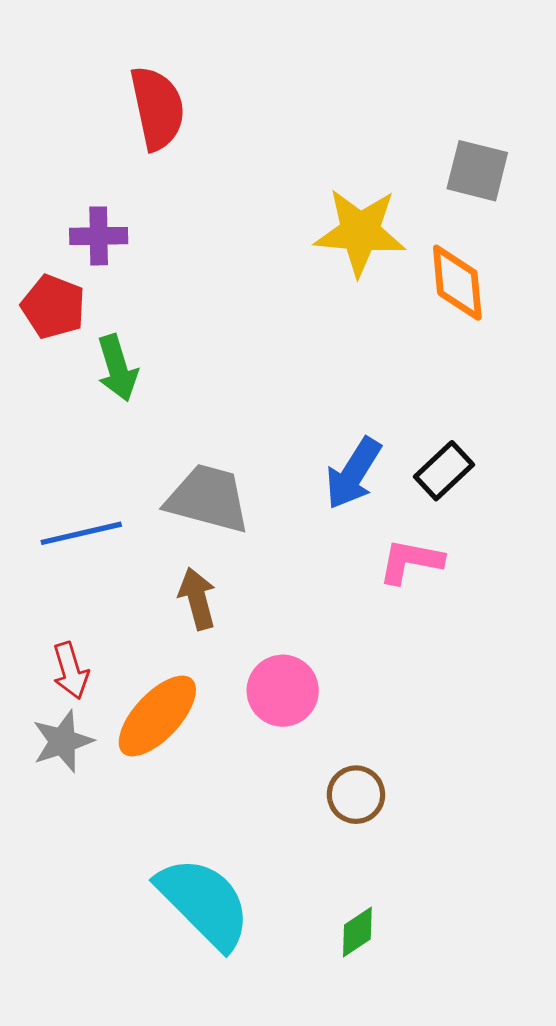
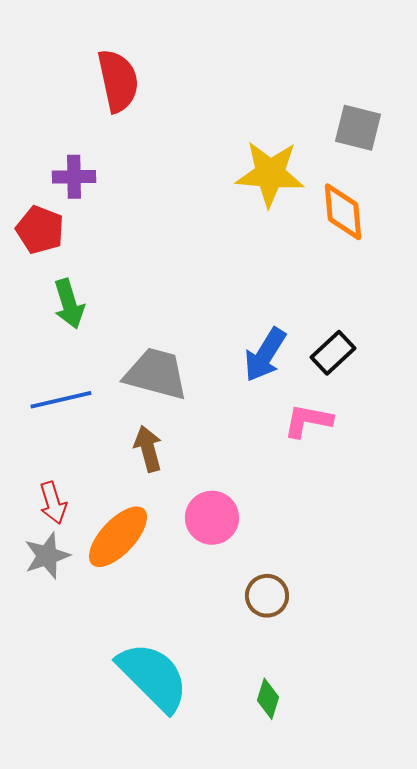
green arrow: (117, 368) -> (69, 304), moved
green diamond: (357, 932) -> (268, 699), turned -39

